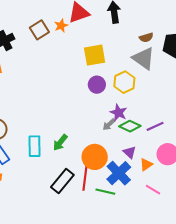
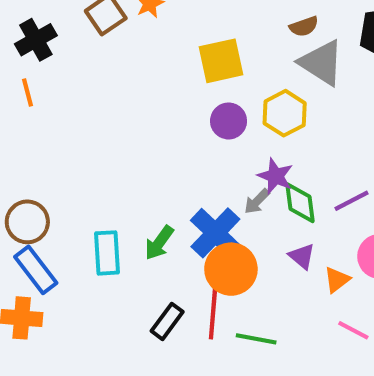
brown semicircle: (146, 38) -> (304, 26), moved
green diamond: (130, 126) -> (300, 203), turned 60
blue cross: (119, 173) -> (215, 233), moved
black rectangle: (62, 181) -> (167, 321), size x0.7

